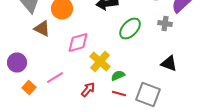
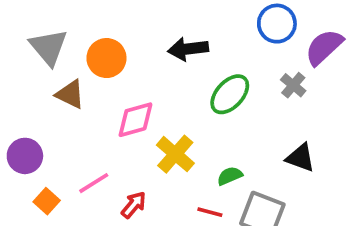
gray cross: (165, 24) -> (293, 85), turned 32
green semicircle: (118, 76) -> (230, 176), moved
red arrow: (88, 90) -> (134, 205), moved

